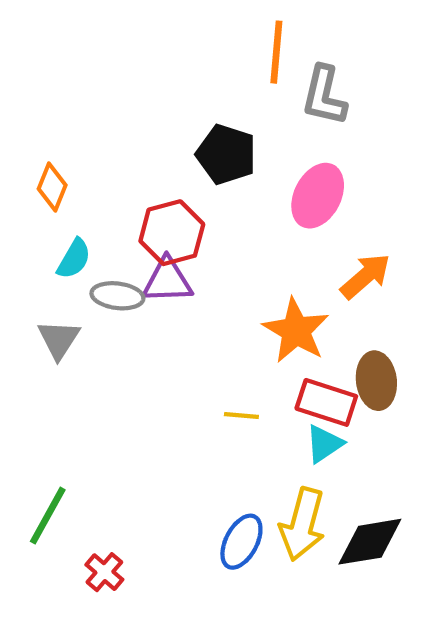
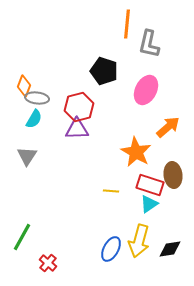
gray ellipse: (117, 296) -> (37, 98), moved
black diamond: (370, 542) -> (170, 249), size x0.7

